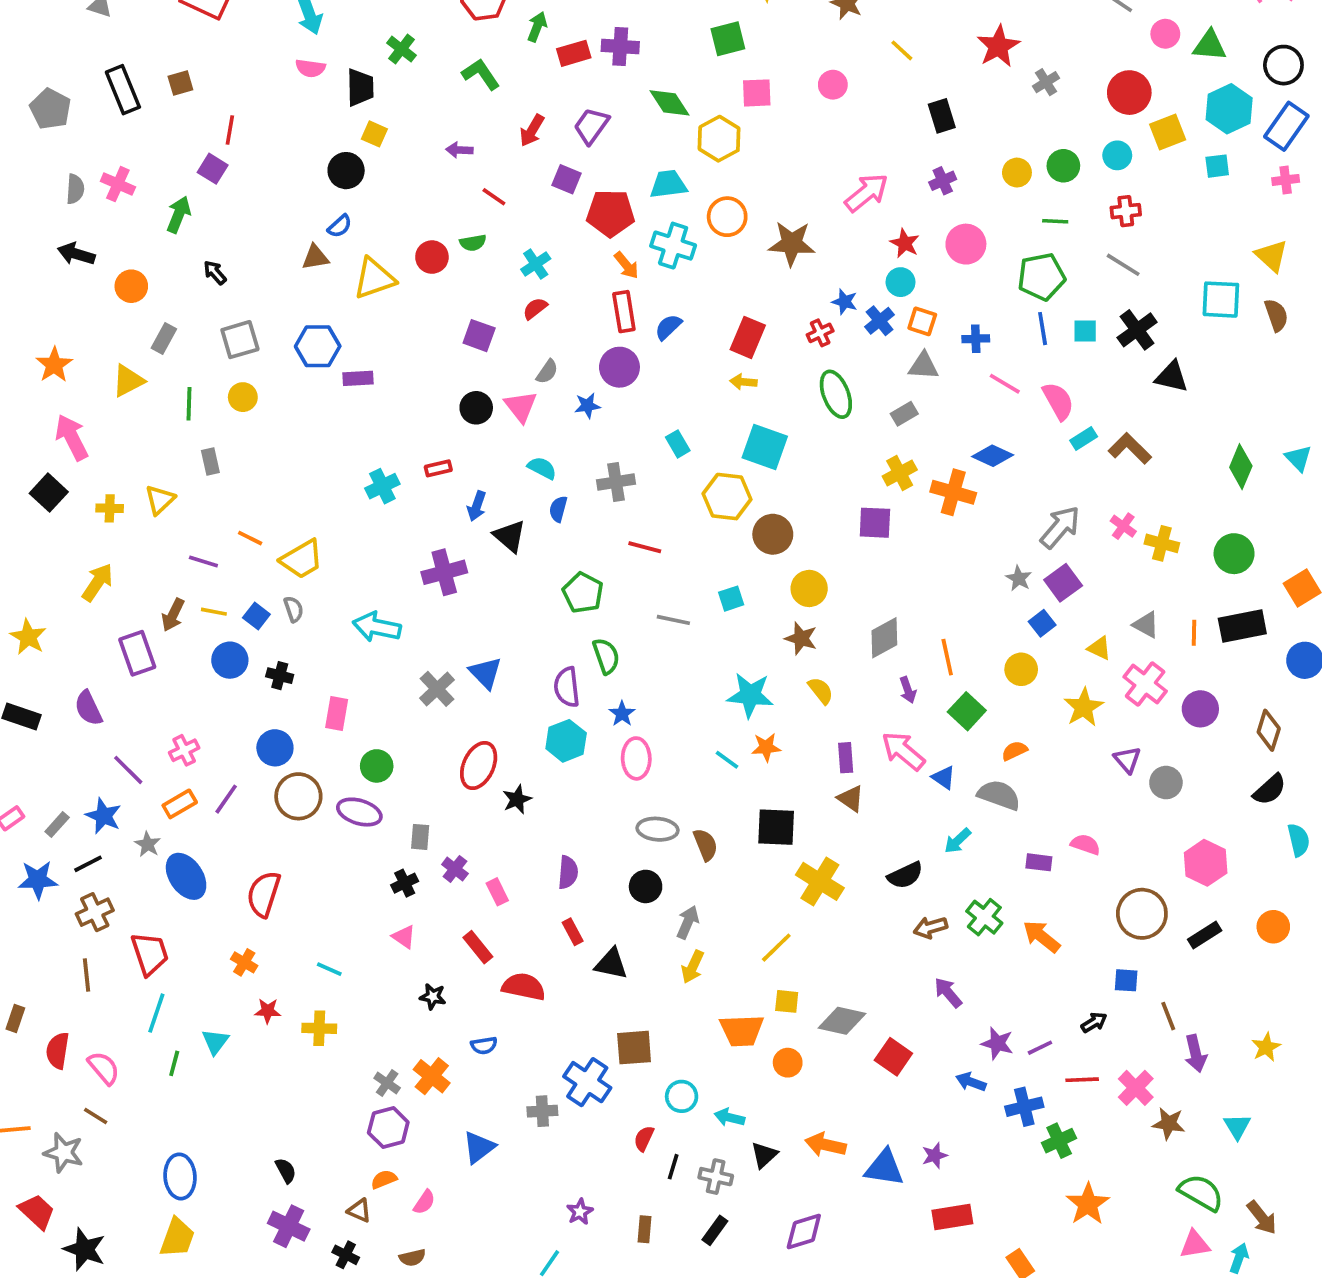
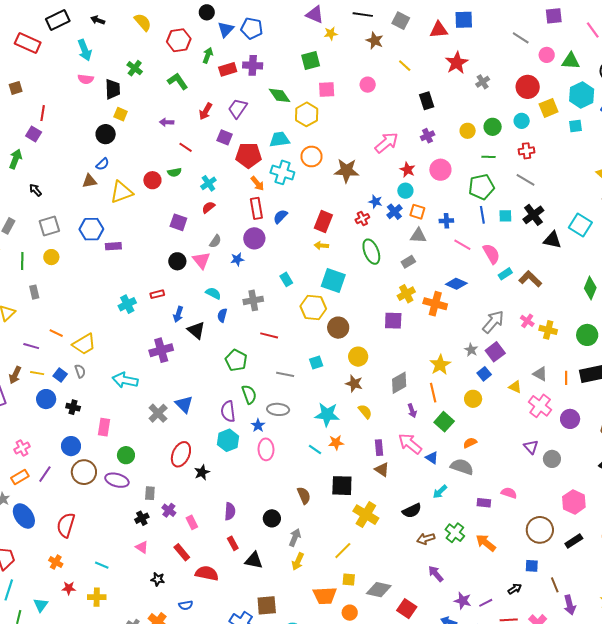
cyan square: (1221, 300) -> (580, 225), moved, turned 30
yellow star: (1084, 707) -> (440, 365), moved
gray ellipse: (657, 829) -> (278, 409), moved

